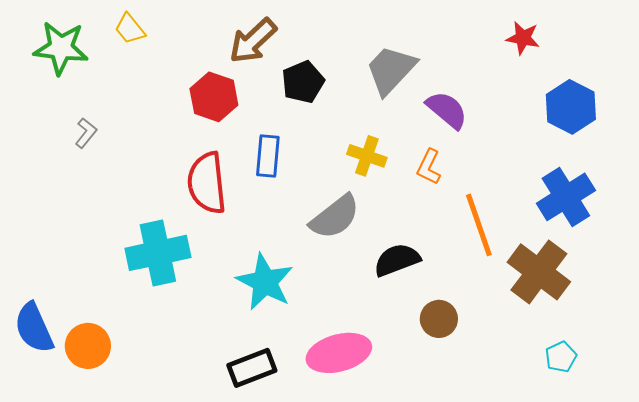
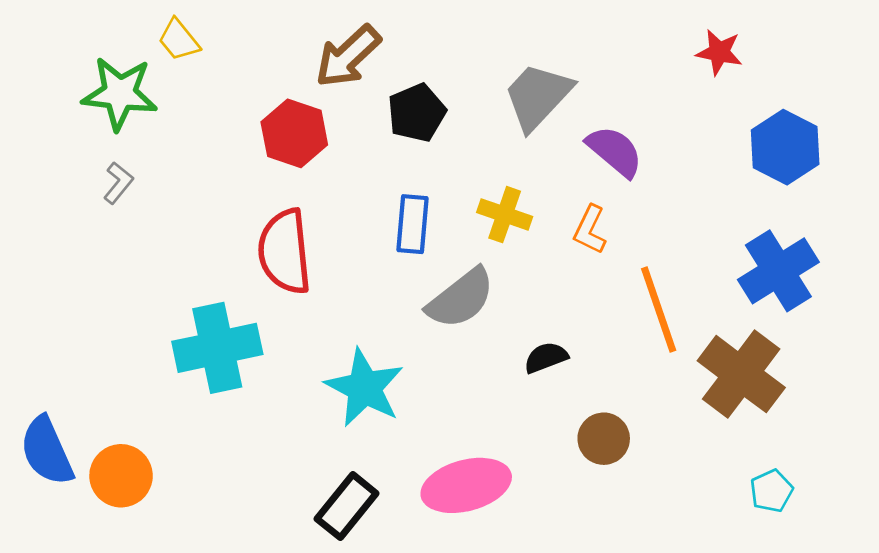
green star: (61, 48) -> (120, 94), moved
blue rectangle: (268, 156) -> (413, 224), moved
black semicircle: (397, 260) -> (546, 358), size x0.7
black rectangle: (252, 368) -> (347, 506), turned -30

